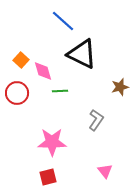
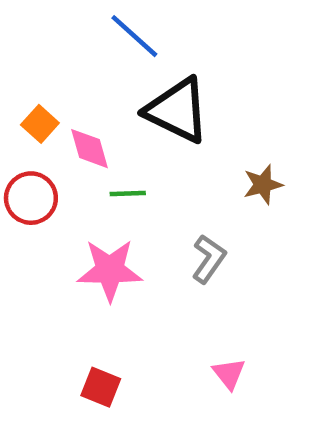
pink star: (52, 142) -> (110, 270), moved
red square: (48, 177) -> (101, 387), turned 36

